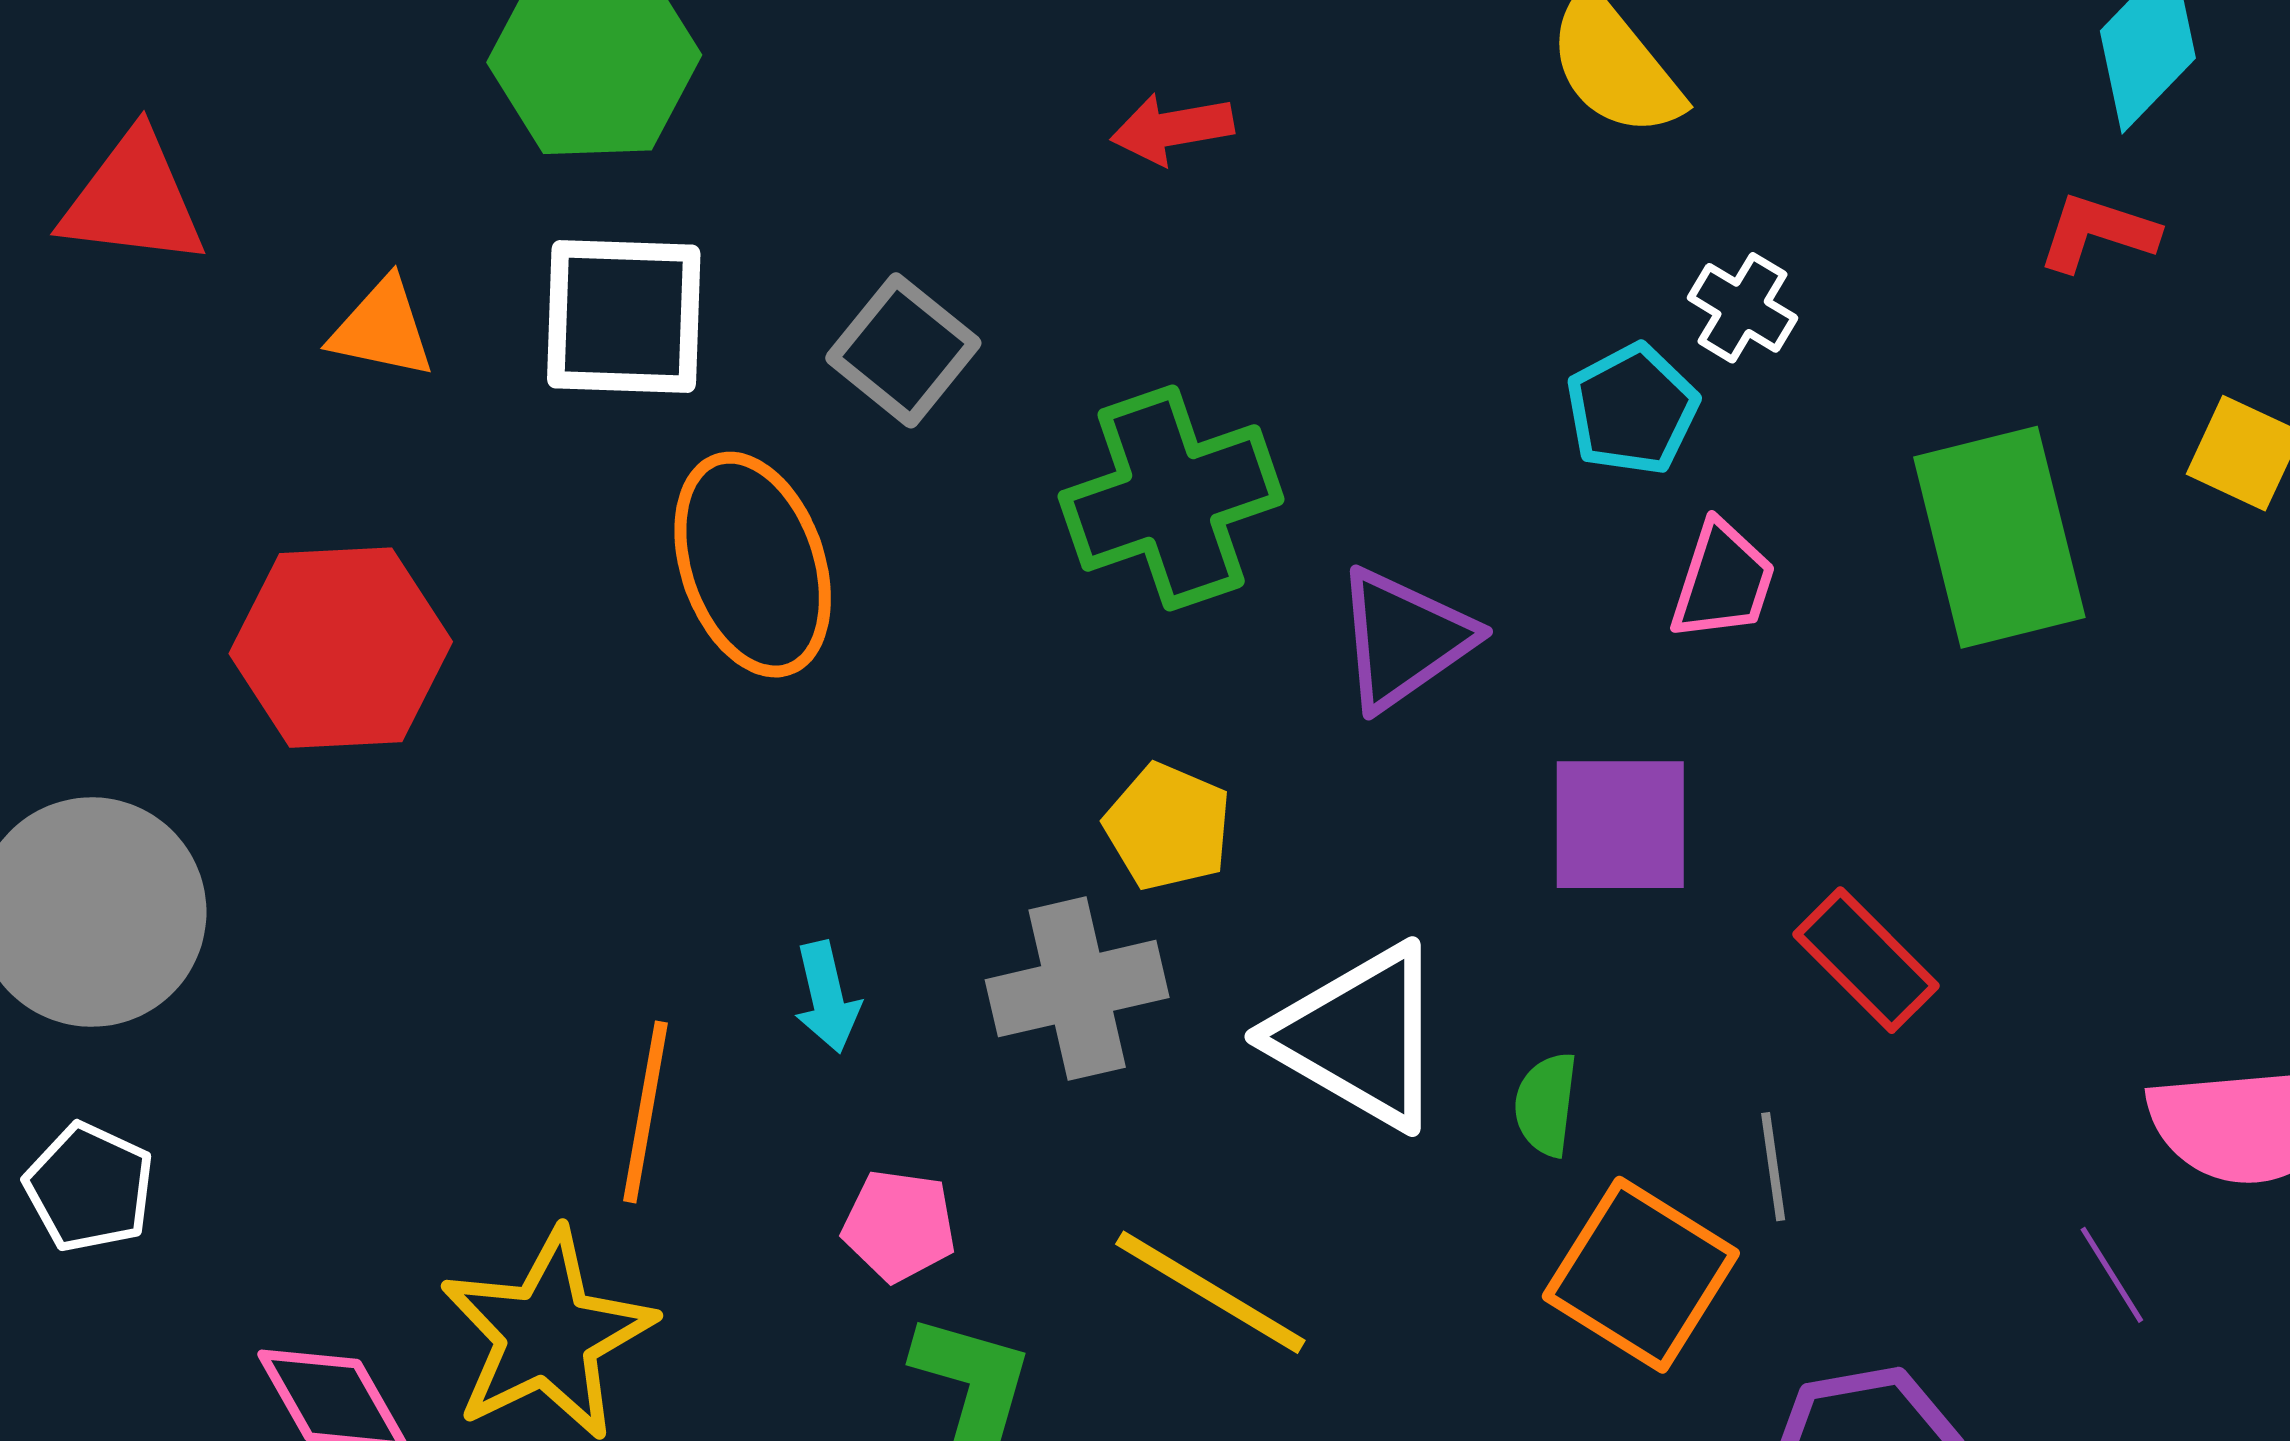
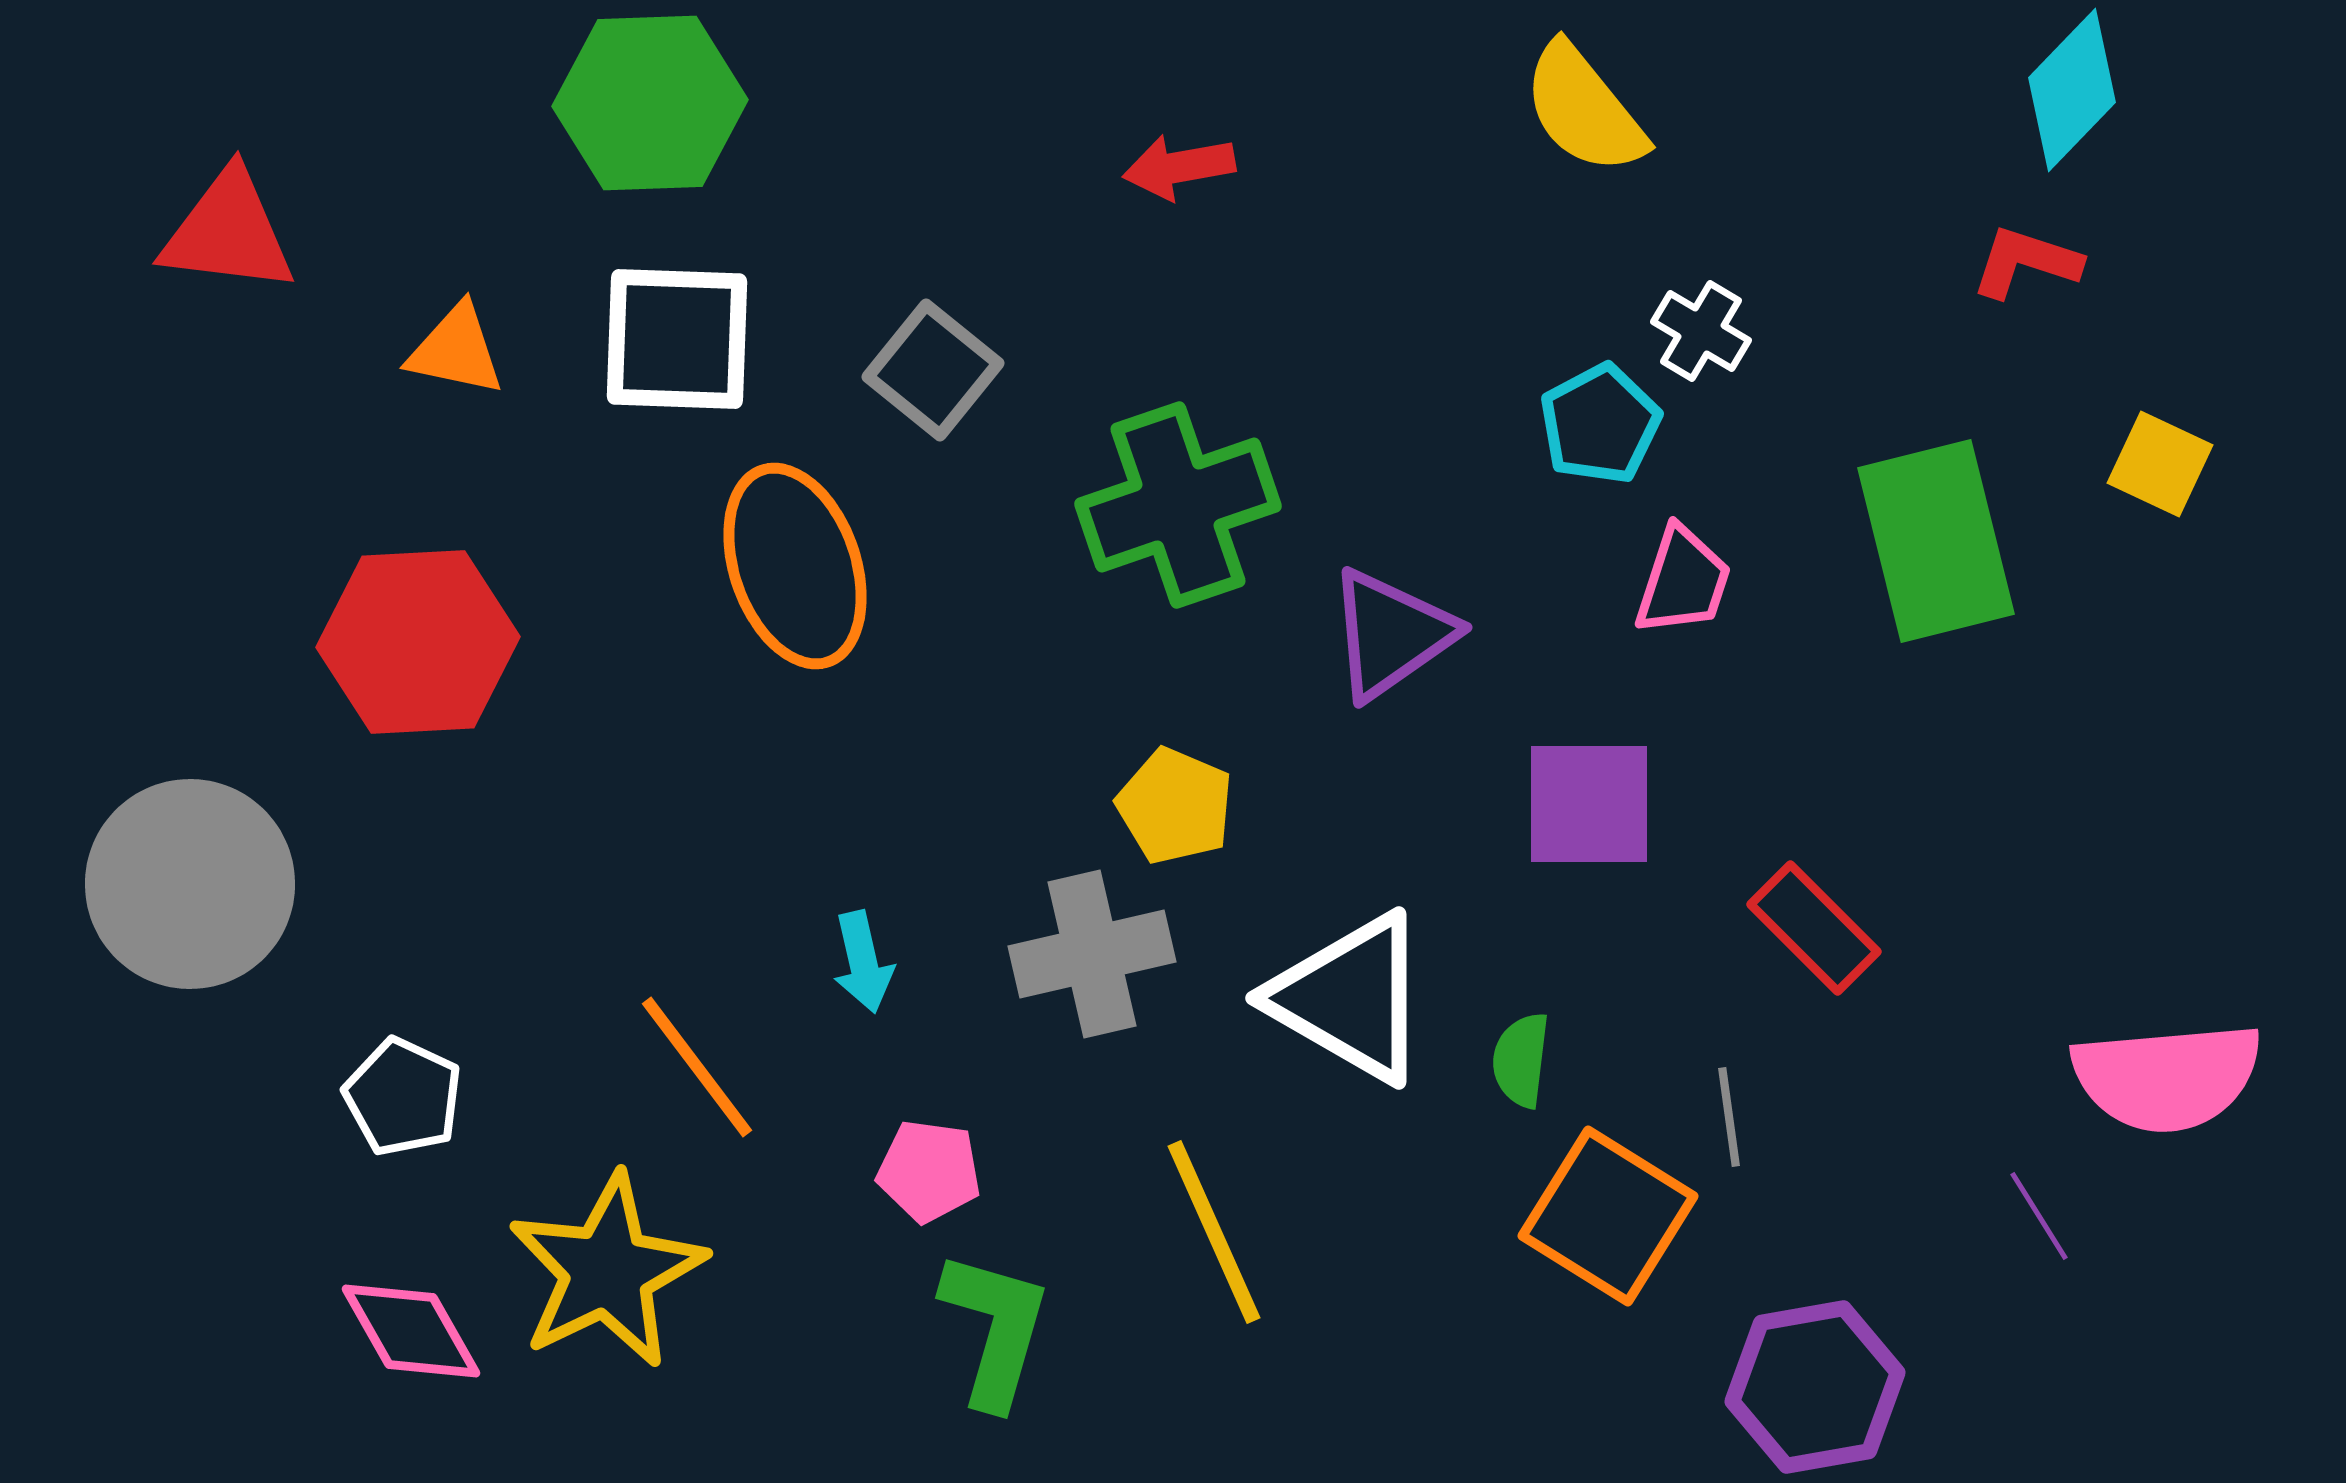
orange line: (646, 1112) -> (697, 1067), turned -47
white pentagon: (89, 1187) -> (403, 1097), moved
yellow line: (1210, 1292) -> (1214, 1232), turned 35

